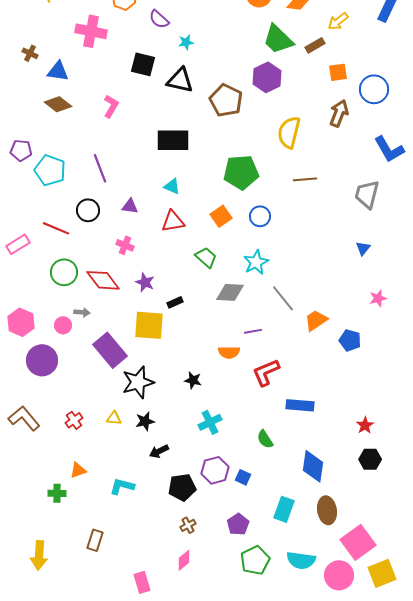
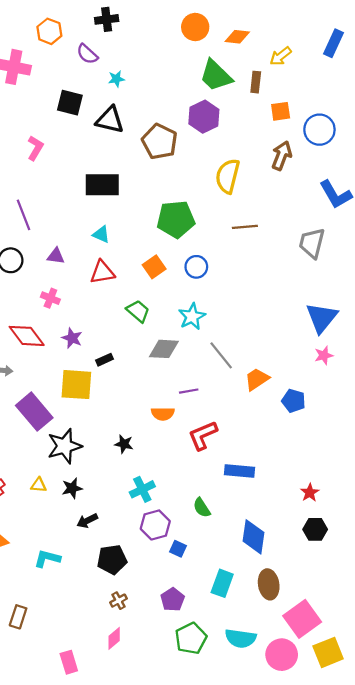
brown rectangle: (315, 45) -> (256, 82), turned -54
blue triangle: (363, 248) -> (322, 318), moved, size x2.0
purple hexagon: (215, 470) -> (155, 525), moved

